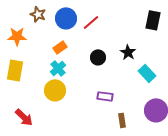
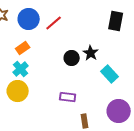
black circle: (98, 57) -> (72, 58), moved

